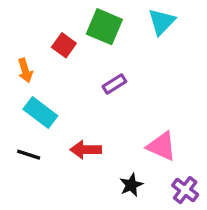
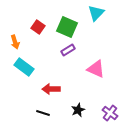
green square: (104, 27) -> (67, 27), moved
pink triangle: (162, 146) -> (96, 69), moved
black line: (29, 155) -> (43, 113), moved

